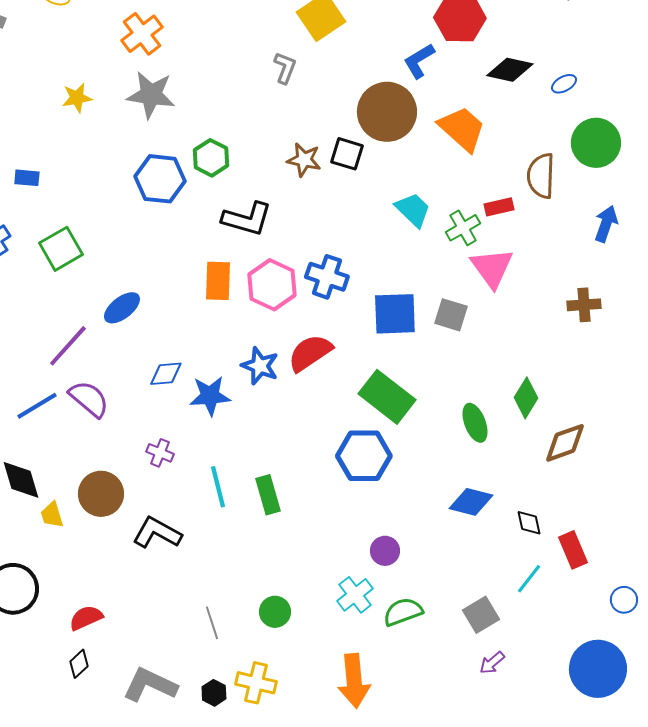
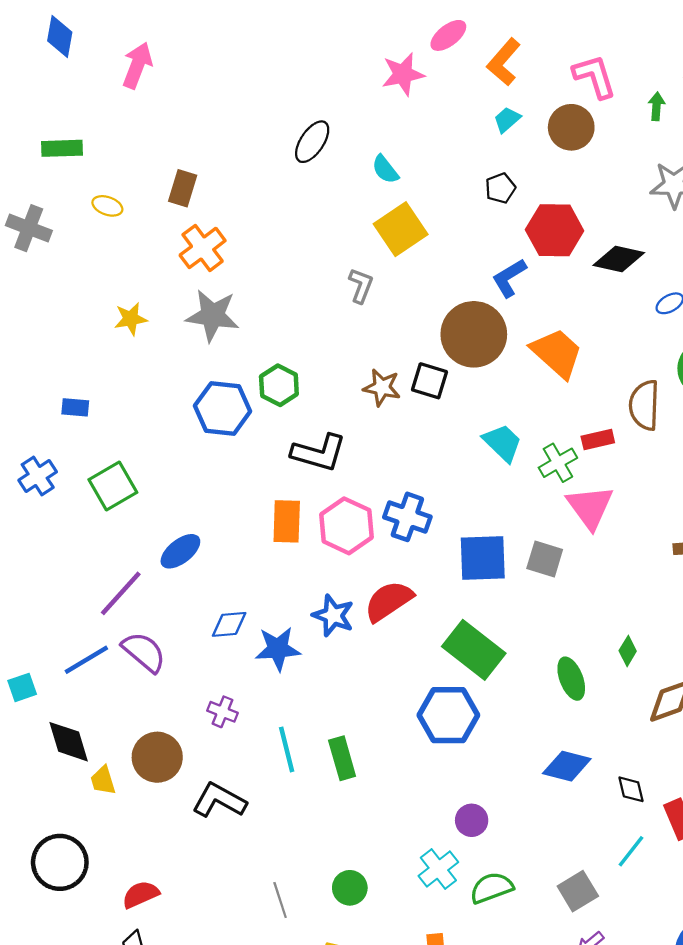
black diamond: (510, 70) -> (619, 259), moved
green diamond: (526, 398) -> (628, 651), size x0.7

